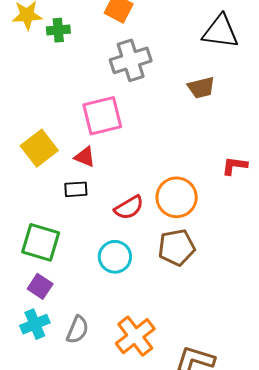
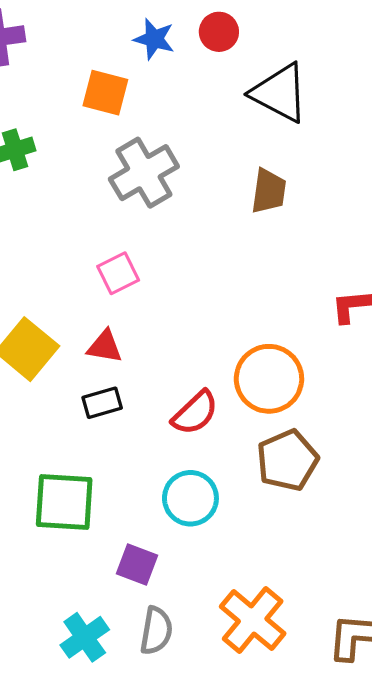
black triangle: (220, 32) -> (280, 93), turned 33
brown trapezoid: (201, 88) -> (269, 191), turned -56
pink square: (102, 116) -> (118, 273), size x0.6
purple square: (40, 286) -> (137, 564), moved

